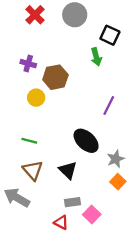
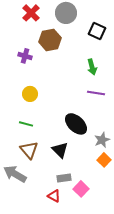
green arrow: (96, 57) -> (92, 67), moved
brown hexagon: (55, 77) -> (50, 40), moved
yellow circle: (36, 98) -> (30, 94), moved
purple line: (109, 106) -> (96, 93), turned 72

